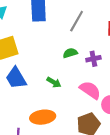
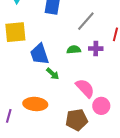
purple cross: (93, 59) -> (96, 49), moved
blue trapezoid: (16, 78) -> (39, 54), moved

